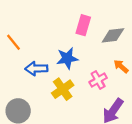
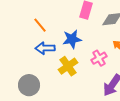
orange line: (14, 42) -> (40, 25), moved

